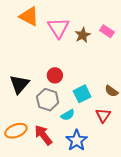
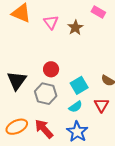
pink triangle: (58, 28) -> (51, 22), size x0.7
pink rectangle: (107, 31) -> (98, 12), moved
cyan semicircle: (68, 115) -> (76, 107), moved

